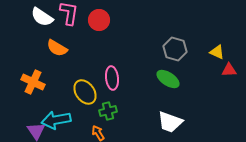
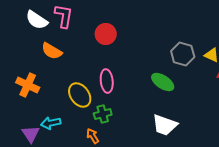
red circle: (99, 20) -> (106, 34), moved
gray hexagon: (175, 49) -> (183, 54), moved
cyan arrow: (56, 120) -> (51, 123), size x0.7

